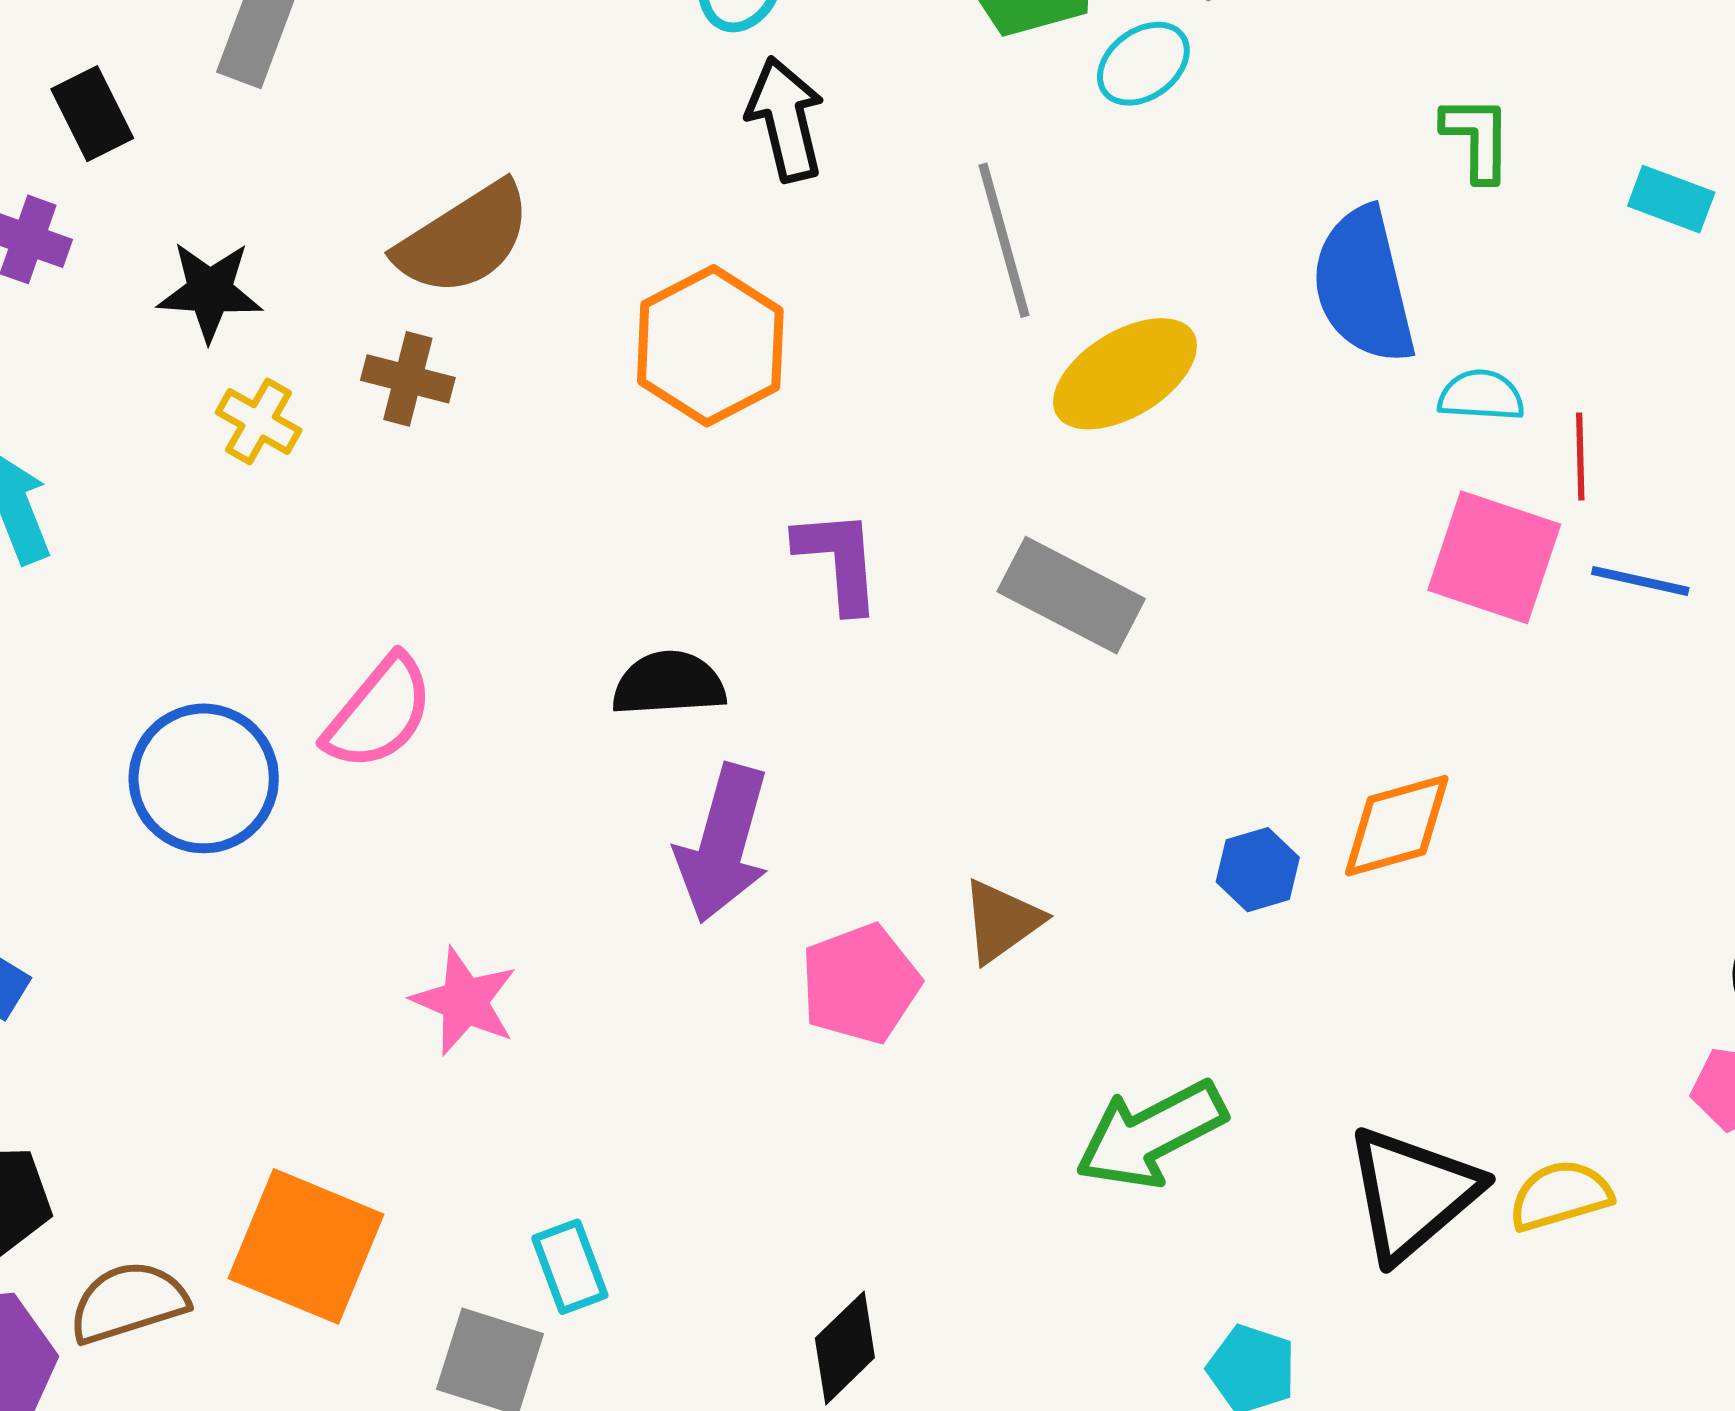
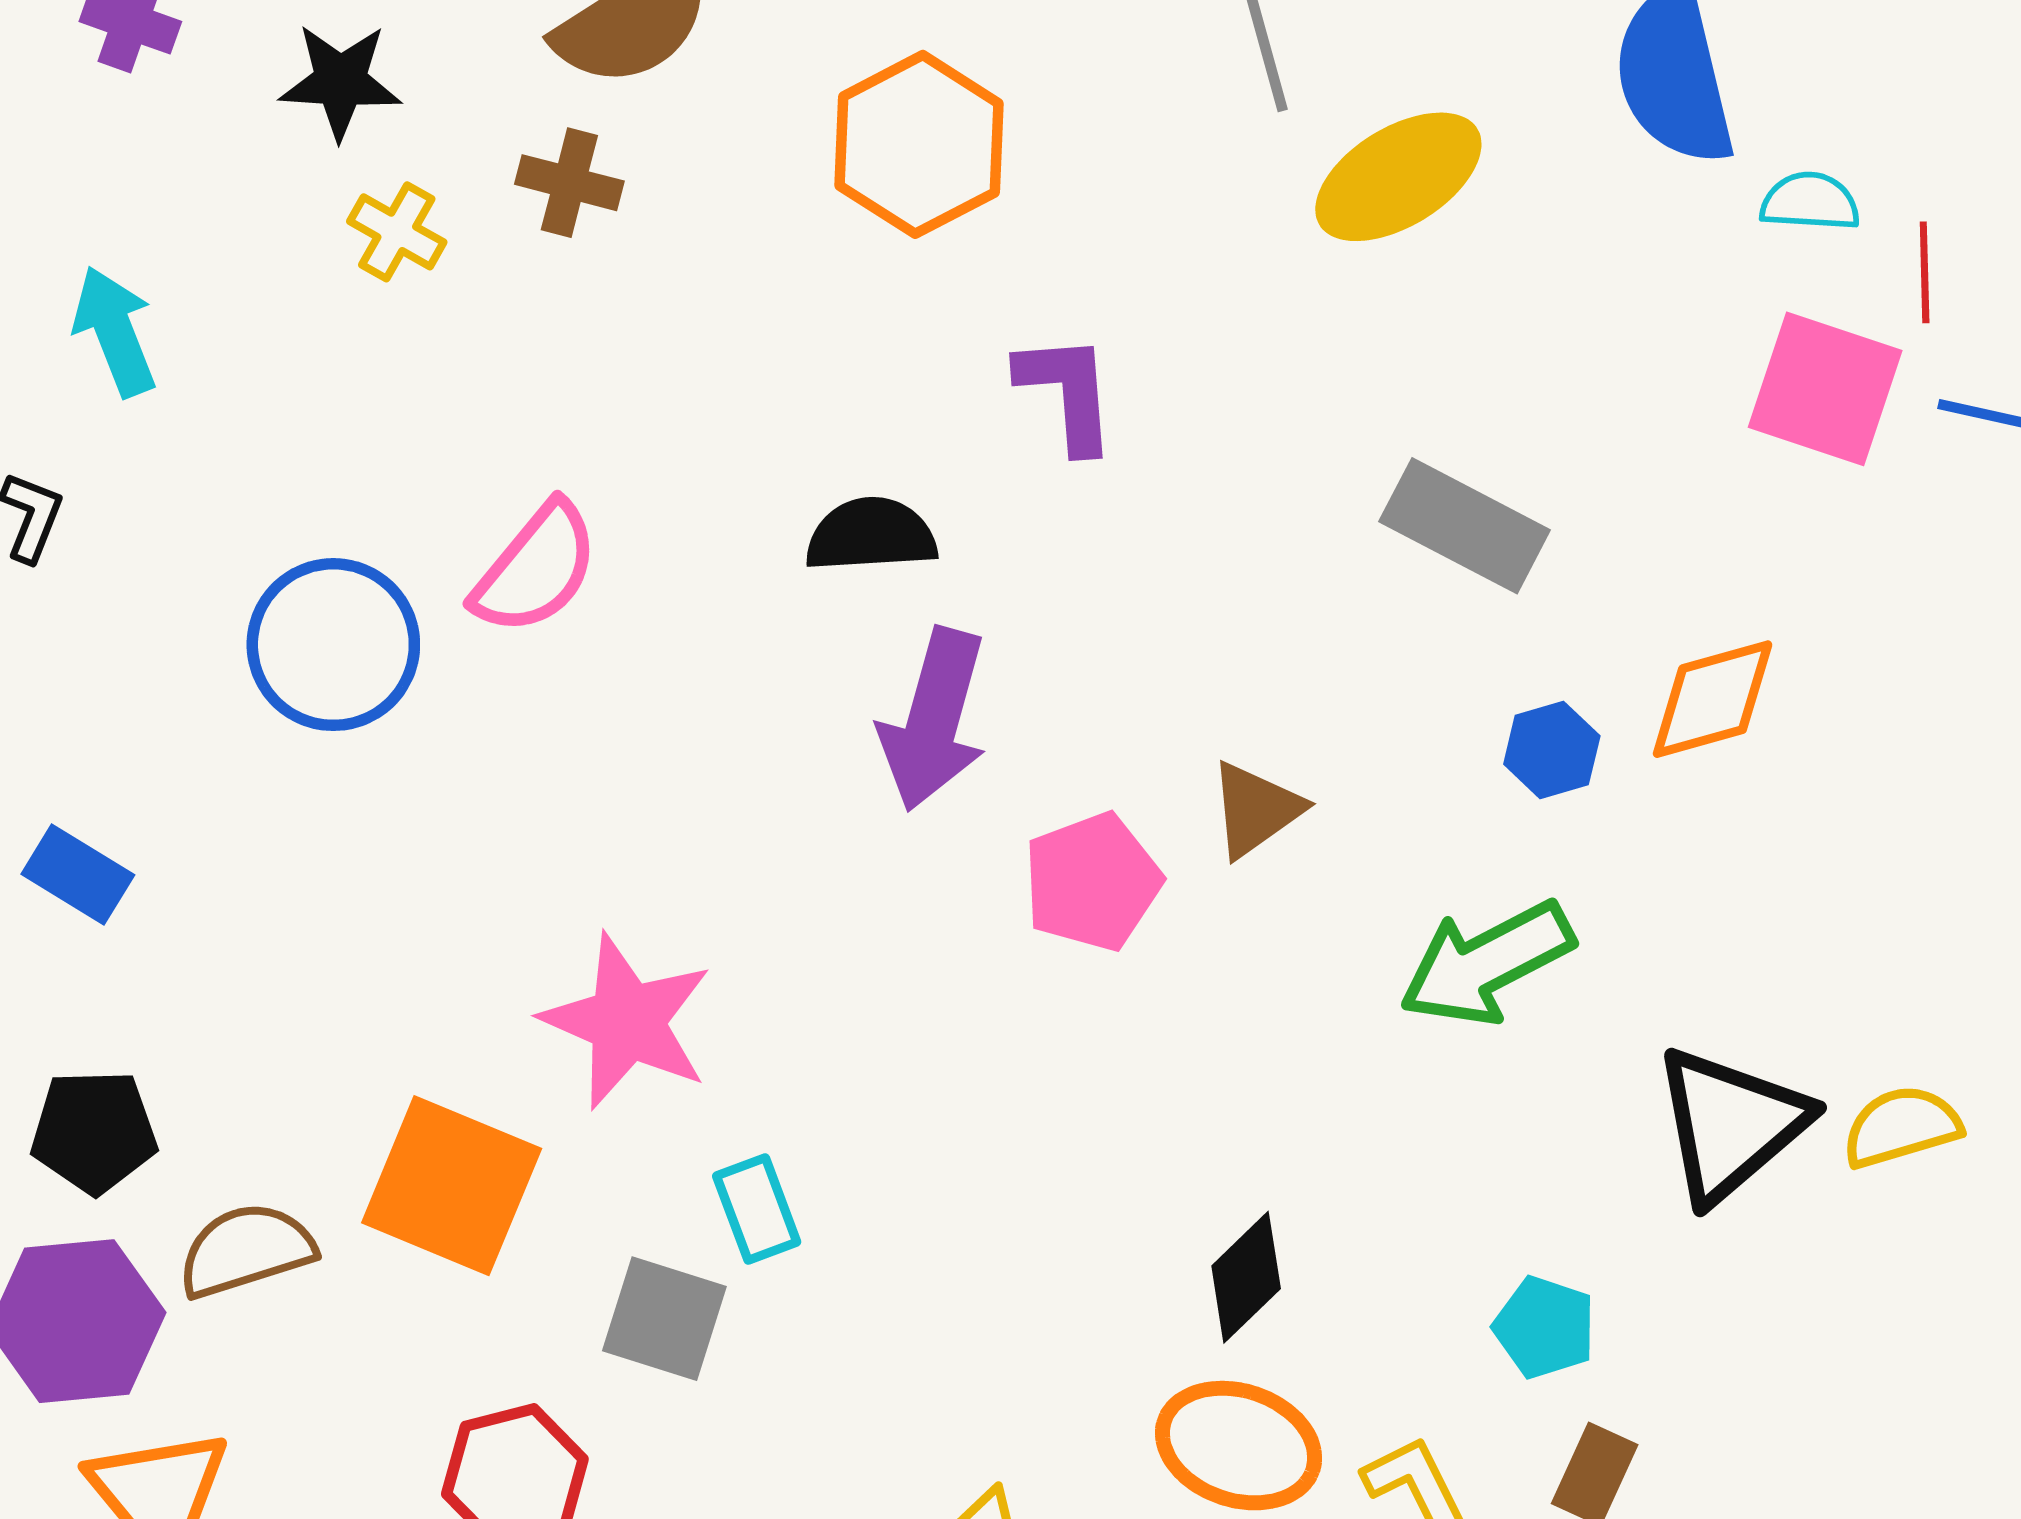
gray rectangle: (1071, 595) -> (1465, 526), moved
pink star: (465, 1001) -> (627, 1021), moved, size x1.4
green arrow: (1151, 1134) -> (1487, 963), moved
black diamond: (845, 1348) -> (1246, 1277), moved

